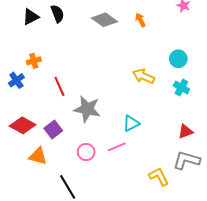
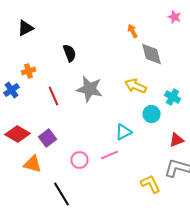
black semicircle: (57, 14) -> (70, 53), moved
gray diamond: (105, 20) -> (152, 54), moved, turned 40
cyan circle: (178, 59) -> (152, 114), moved
gray star: (87, 109) -> (90, 89), moved

